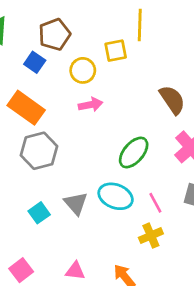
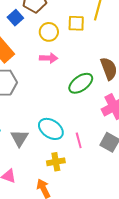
green ellipse: (134, 152) -> (81, 83), moved
gray triangle: (76, 203) -> (20, 138), moved
yellow cross: (151, 236) -> (56, 162), moved

